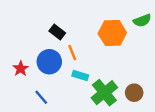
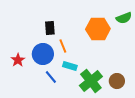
black rectangle: (57, 32) -> (50, 28), turned 48
blue line: (41, 97) -> (51, 77), moved

